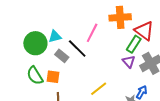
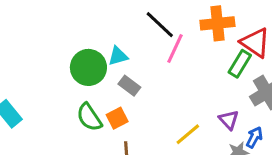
black line: (77, 48) -> (160, 25), moved
purple triangle: (129, 62) -> (229, 120), moved
orange square: (53, 77) -> (117, 118), turned -32

